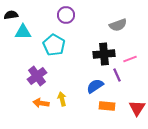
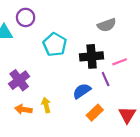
purple circle: (66, 15) -> (26, 17), moved
cyan pentagon: (54, 45) -> (55, 44), moved
orange rectangle: (107, 106) -> (95, 113), turned -49

